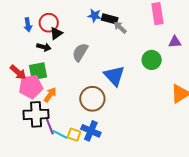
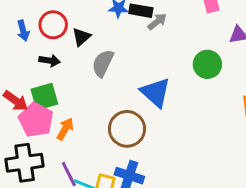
gray arrow: (120, 27) -> (157, 22), turned 104
black triangle: (56, 33) -> (81, 37), moved
pink pentagon: (31, 87) -> (36, 120), turned -30
black cross: (36, 114) -> (25, 163), moved

